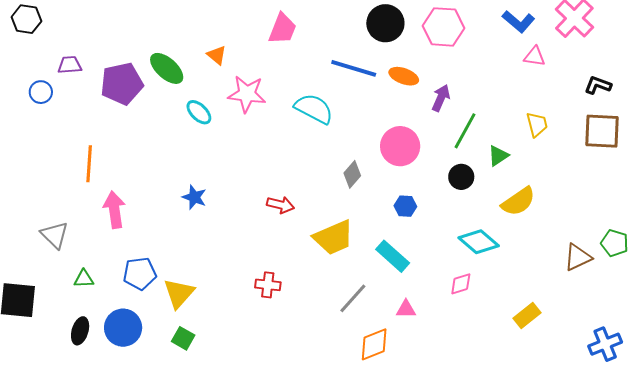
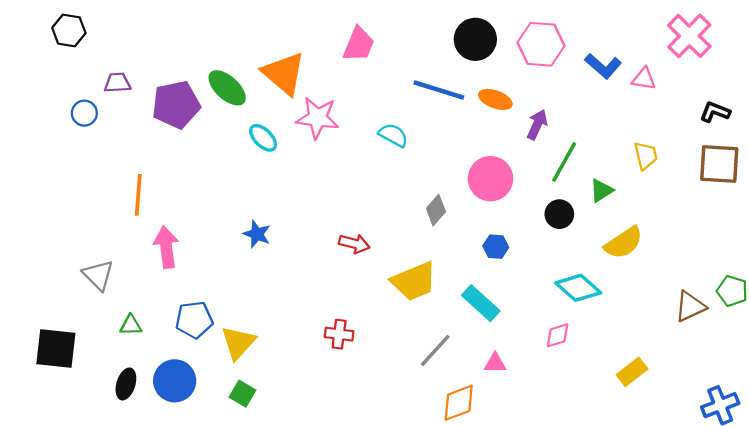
blue L-shape: (518, 22) -> (603, 66), moved
orange triangle: (217, 55) -> (284, 73), size x2.0
cyan semicircle: (314, 109) -> (393, 135), size x0.7

